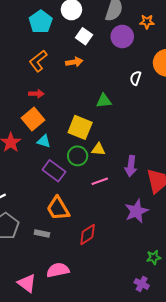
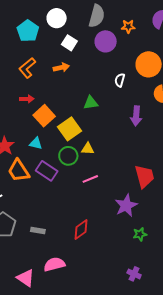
orange square: (33, 119) -> (44, 116), moved
yellow square: (80, 127) -> (70, 129), turned 35
purple arrow: (131, 166) -> (136, 116), moved
orange trapezoid: (58, 208) -> (19, 171), moved
green star: (154, 257) -> (140, 234), moved

